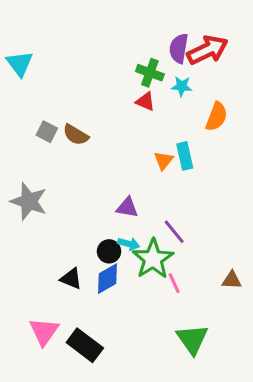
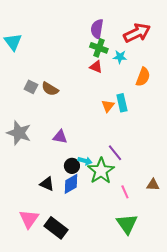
purple semicircle: (179, 48) -> (97, 29), moved
purple triangle: (127, 207) -> (60, 137), moved
pink line: (174, 283) -> (125, 192), moved

